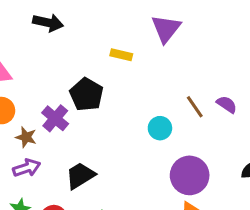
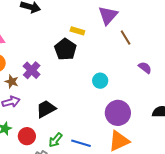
black pentagon: (86, 95) -> (65, 49), moved
brown line: (195, 107) -> (126, 38), moved

